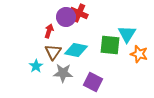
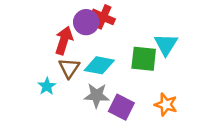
red arrow: (49, 31) -> (64, 40), size x1.5
orange star: (139, 54) -> (166, 105), moved
gray star: (63, 73) -> (97, 95), moved

